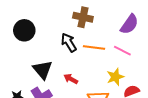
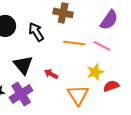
black arrow: (69, 42) -> (36, 32), moved

